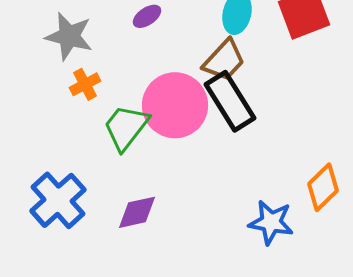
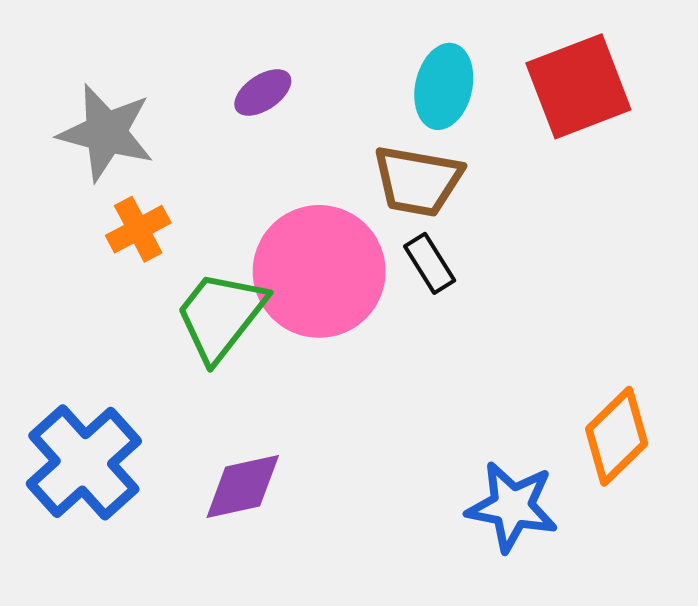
brown trapezoid: (224, 60) -> (418, 181), turned 57
black rectangle: (230, 101) -> (430, 263), size x0.5

